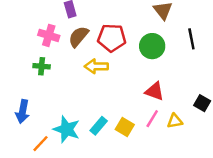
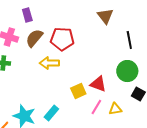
green circle: (152, 46) -> (127, 71), moved
yellow square: (125, 127) -> (78, 91), moved, turned 35

